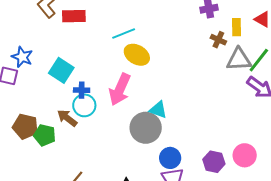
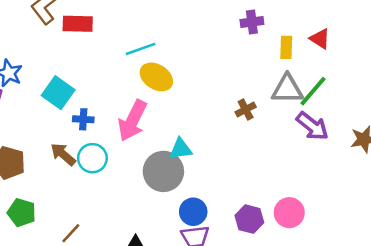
brown cross: (218, 40) -> (246, 109), moved, turned 35
cyan circle: (84, 105) -> (92, 158), moved
cyan triangle: (158, 110) -> (181, 149), turned -30
green pentagon: (45, 135) -> (22, 213), moved

